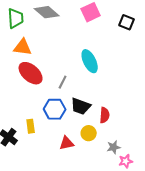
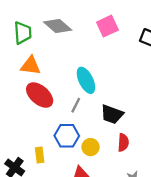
cyan ellipse: (90, 61) -> (86, 80), moved
black trapezoid: (81, 106) -> (112, 114), moved
yellow circle: (89, 133) -> (90, 147), moved

